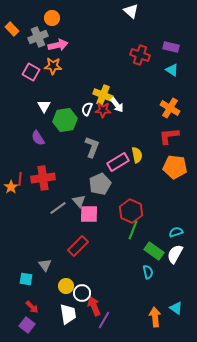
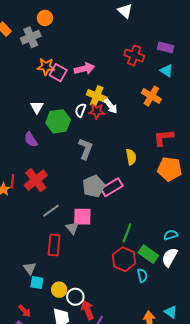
pink arrow: (58, 45) -> (84, 69), moved
pink square: (31, 72) -> (58, 73), moved
orange cross: (170, 108) -> (151, 96), moved
pink rectangle: (118, 162) -> (112, 187), moved
red cross: (43, 178) -> (36, 180), turned -30
gray triangle: (79, 201) -> (72, 228), moved
red hexagon: (131, 211) -> (124, 259), moved
red rectangle: (78, 246) -> (54, 245), moved, turned -40
gray triangle: (45, 265) -> (30, 268), moved
cyan square: (26, 279) -> (37, 283), moved

